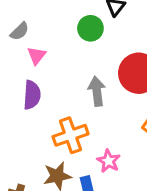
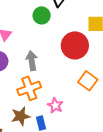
gray arrow: (97, 91) -> (32, 61), moved

